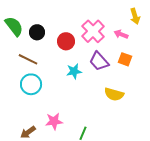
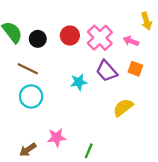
red circle: (66, 41) -> (70, 35), moved
yellow semicircle: (114, 94) -> (123, 108), turned 126

